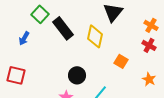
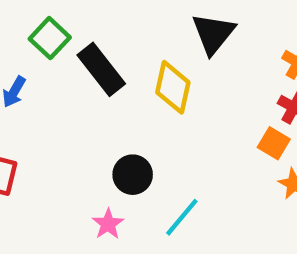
orange square: (121, 61) -> (274, 143), moved

